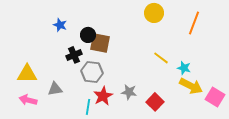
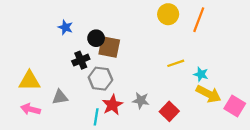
orange line: (194, 23) -> (199, 20), moved
yellow line: (161, 58) -> (176, 63), turned -56

